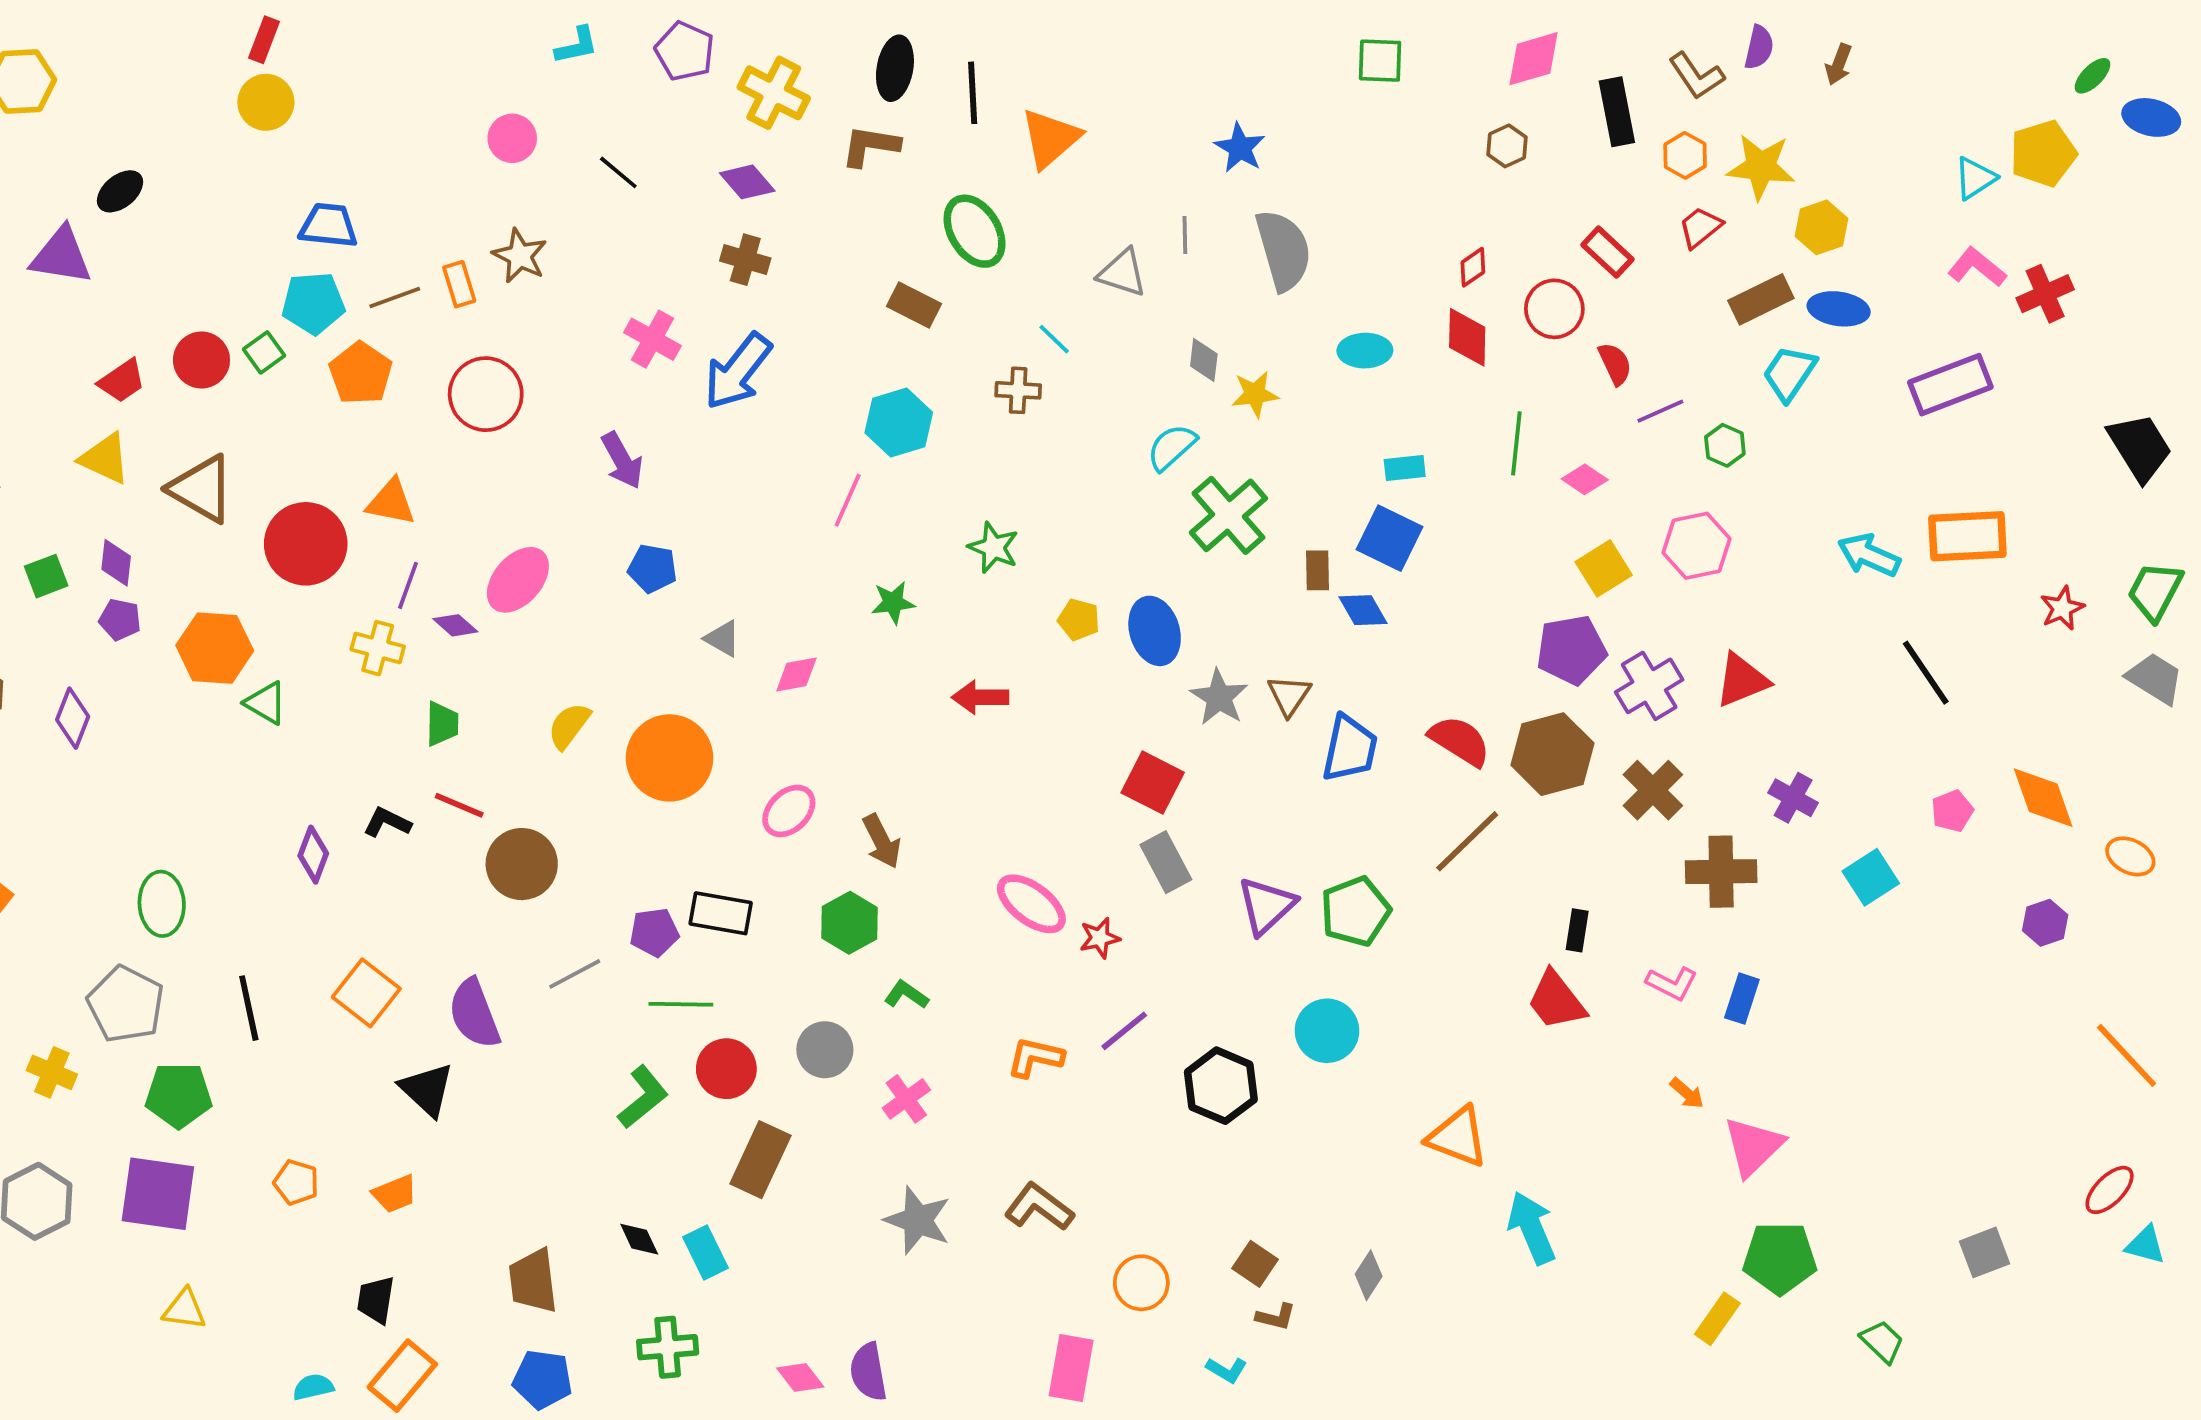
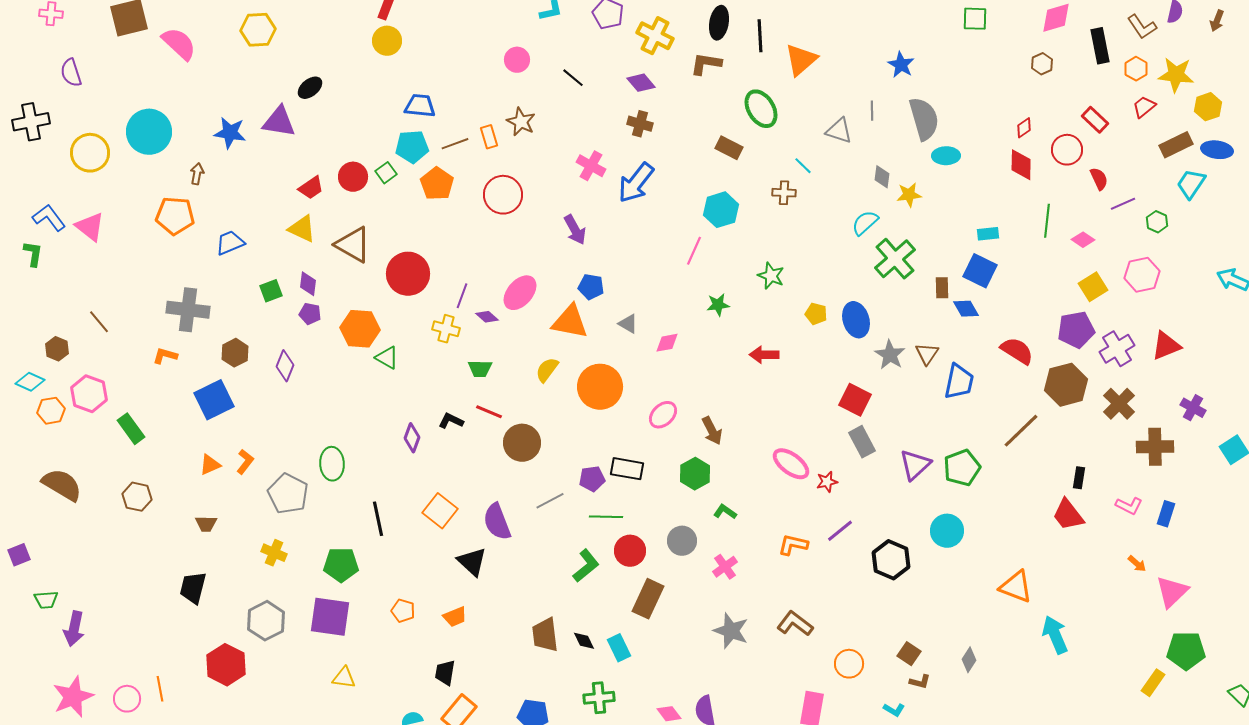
cyan ellipse: (1365, 351) -> (946, 156), moved
orange triangle: (391, 502) -> (570, 322), moved, size x1.4
green trapezoid: (442, 724) -> (480, 369), turned 90
red semicircle: (1460, 741) -> (1017, 351), moved
gray pentagon: (126, 1004) -> (288, 494), moved
brown trapezoid: (533, 1281) -> (545, 635), moved

